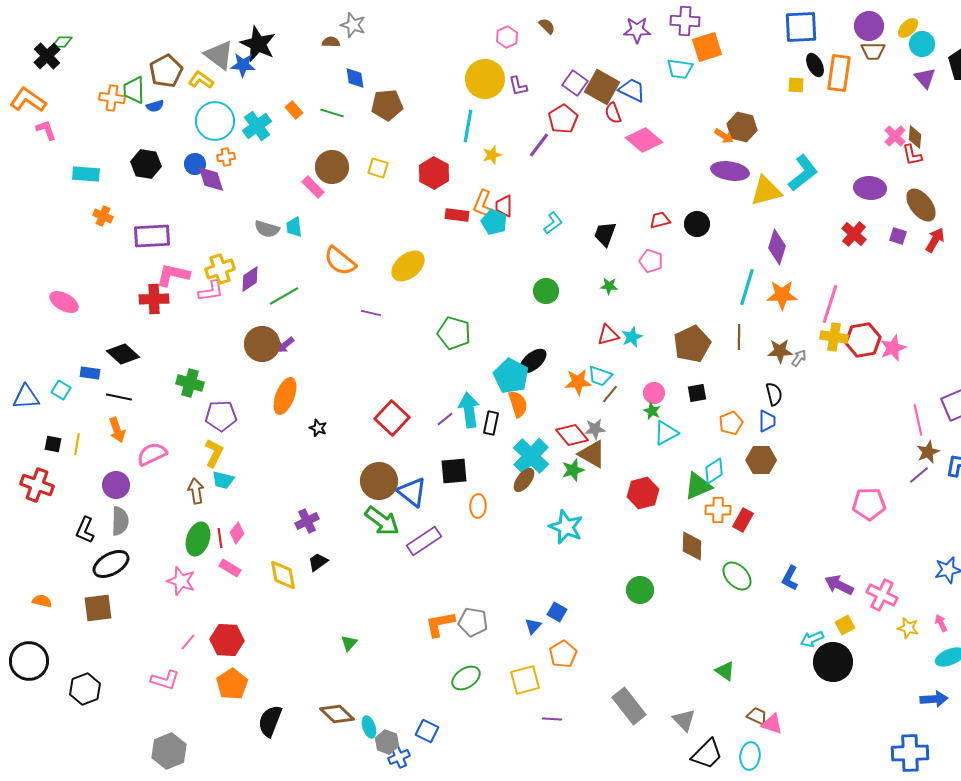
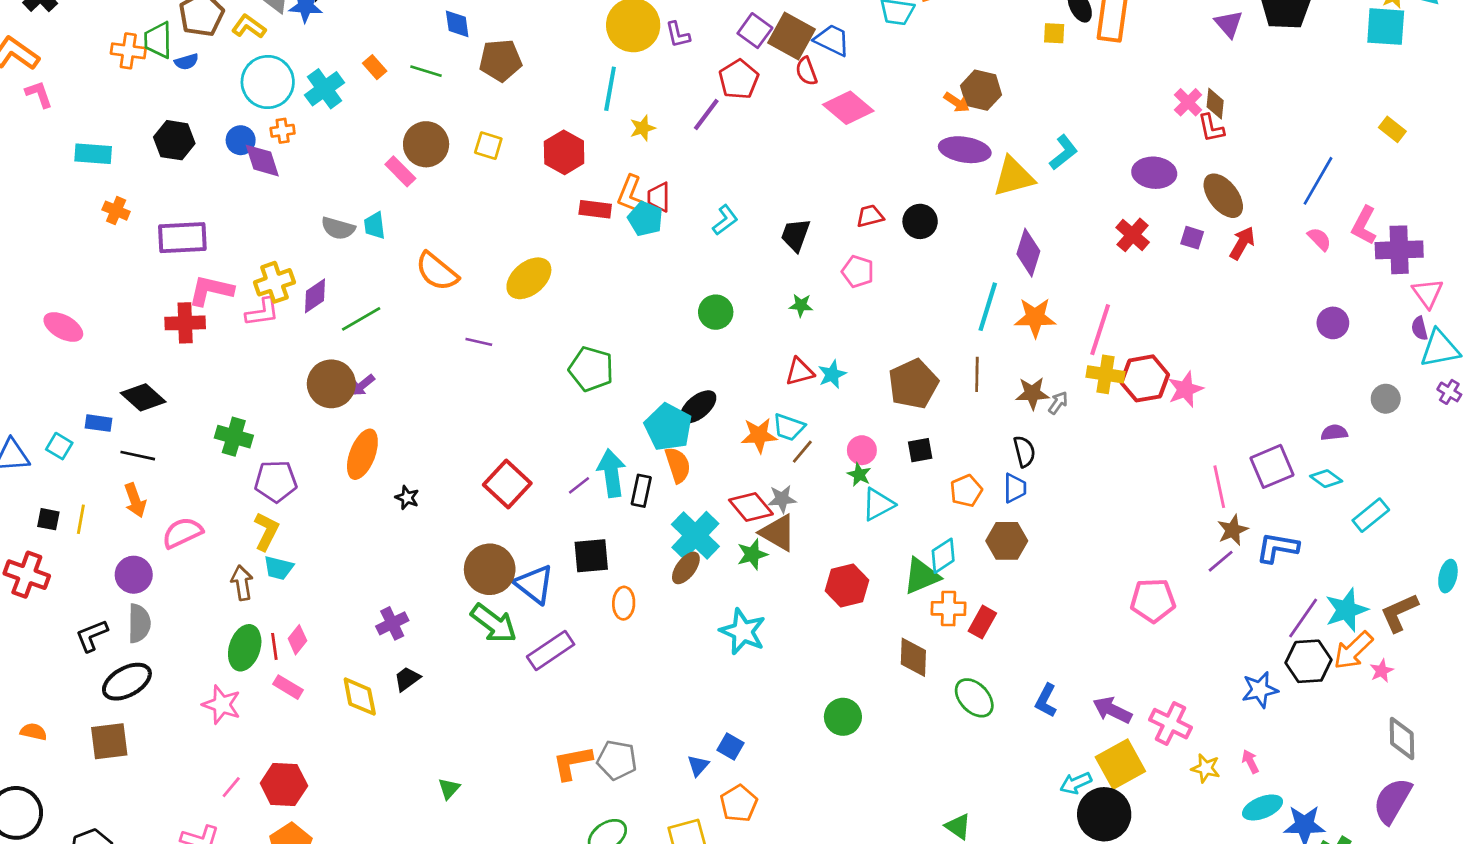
cyan L-shape: (803, 173) -> (1064, 152), size x0.7
black L-shape: (85, 530) -> (92, 636), turned 44
yellow square: (845, 625) -> (1120, 764), size x1.8

